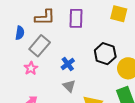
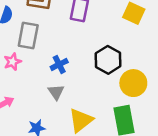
gray rectangle: (40, 46) -> (28, 36), turned -40

